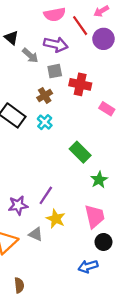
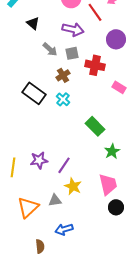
purple circle: (103, 39) -> (116, 39), moved
gray arrow: (30, 56) -> (50, 49), moved
purple star: (18, 205) -> (39, 160), moved
gray triangle: (36, 234) -> (55, 200), turned -32
blue arrow: (88, 266) -> (64, 229), moved

